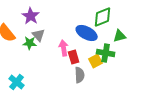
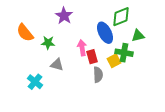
purple star: (31, 16) -> (64, 16), moved
blue ellipse: (87, 33) -> (105, 33), turned 35
gray triangle: (39, 35) -> (57, 65), moved, turned -32

